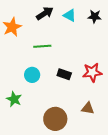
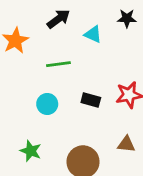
cyan triangle: (70, 15) -> (93, 34), moved
green star: (14, 99) -> (31, 151), moved

